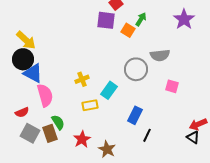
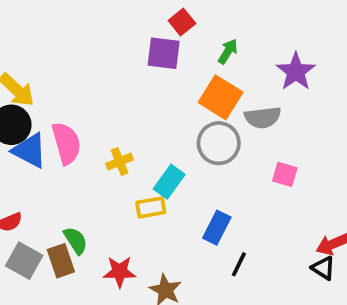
purple star: (184, 19) -> (296, 72), moved
orange square: (128, 30) -> (221, 97), moved, size x1.6
pink semicircle: (45, 95) -> (66, 143), moved
yellow rectangle: (90, 105) -> (151, 207), moved
red star: (82, 139) -> (120, 272), turned 30

